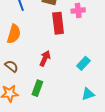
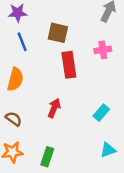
pink cross: (78, 11) -> (103, 50), moved
green rectangle: (37, 88) -> (47, 157), moved

